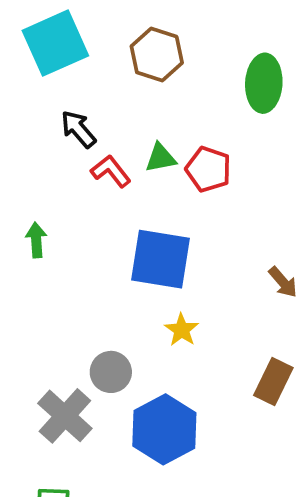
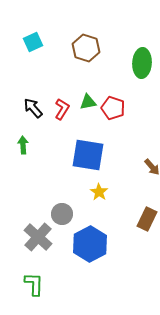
cyan square: (55, 43) -> (33, 42), size x0.6
black arrow: (78, 129) -> (33, 108), moved
red L-shape: (111, 171) -> (62, 109), turned 70

